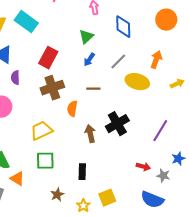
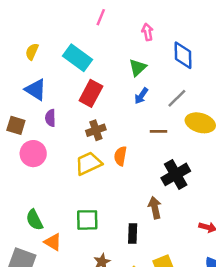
cyan rectangle: (26, 22) -> (77, 58), moved
brown cross: (52, 88) -> (96, 130), size x0.7
brown line: (93, 89) -> (158, 131), moved
yellow trapezoid: (41, 131) -> (88, 163), moved
brown arrow: (90, 134) -> (155, 208), moved

